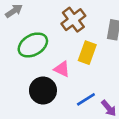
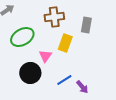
brown cross: (73, 20) -> (54, 17), turned 30
pink triangle: (62, 69) -> (45, 56), turned 40

